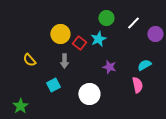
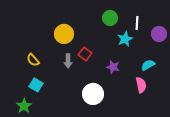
white line: (133, 23) -> (137, 23), turned -40
cyan star: (98, 39) -> (125, 39), moved
red square: (79, 43) -> (85, 54), moved
cyan square: (53, 85) -> (36, 85), moved, turned -32

